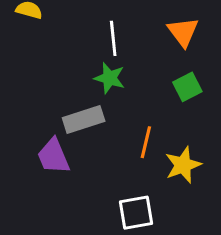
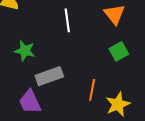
green star: (110, 78) -> (25, 51), moved

